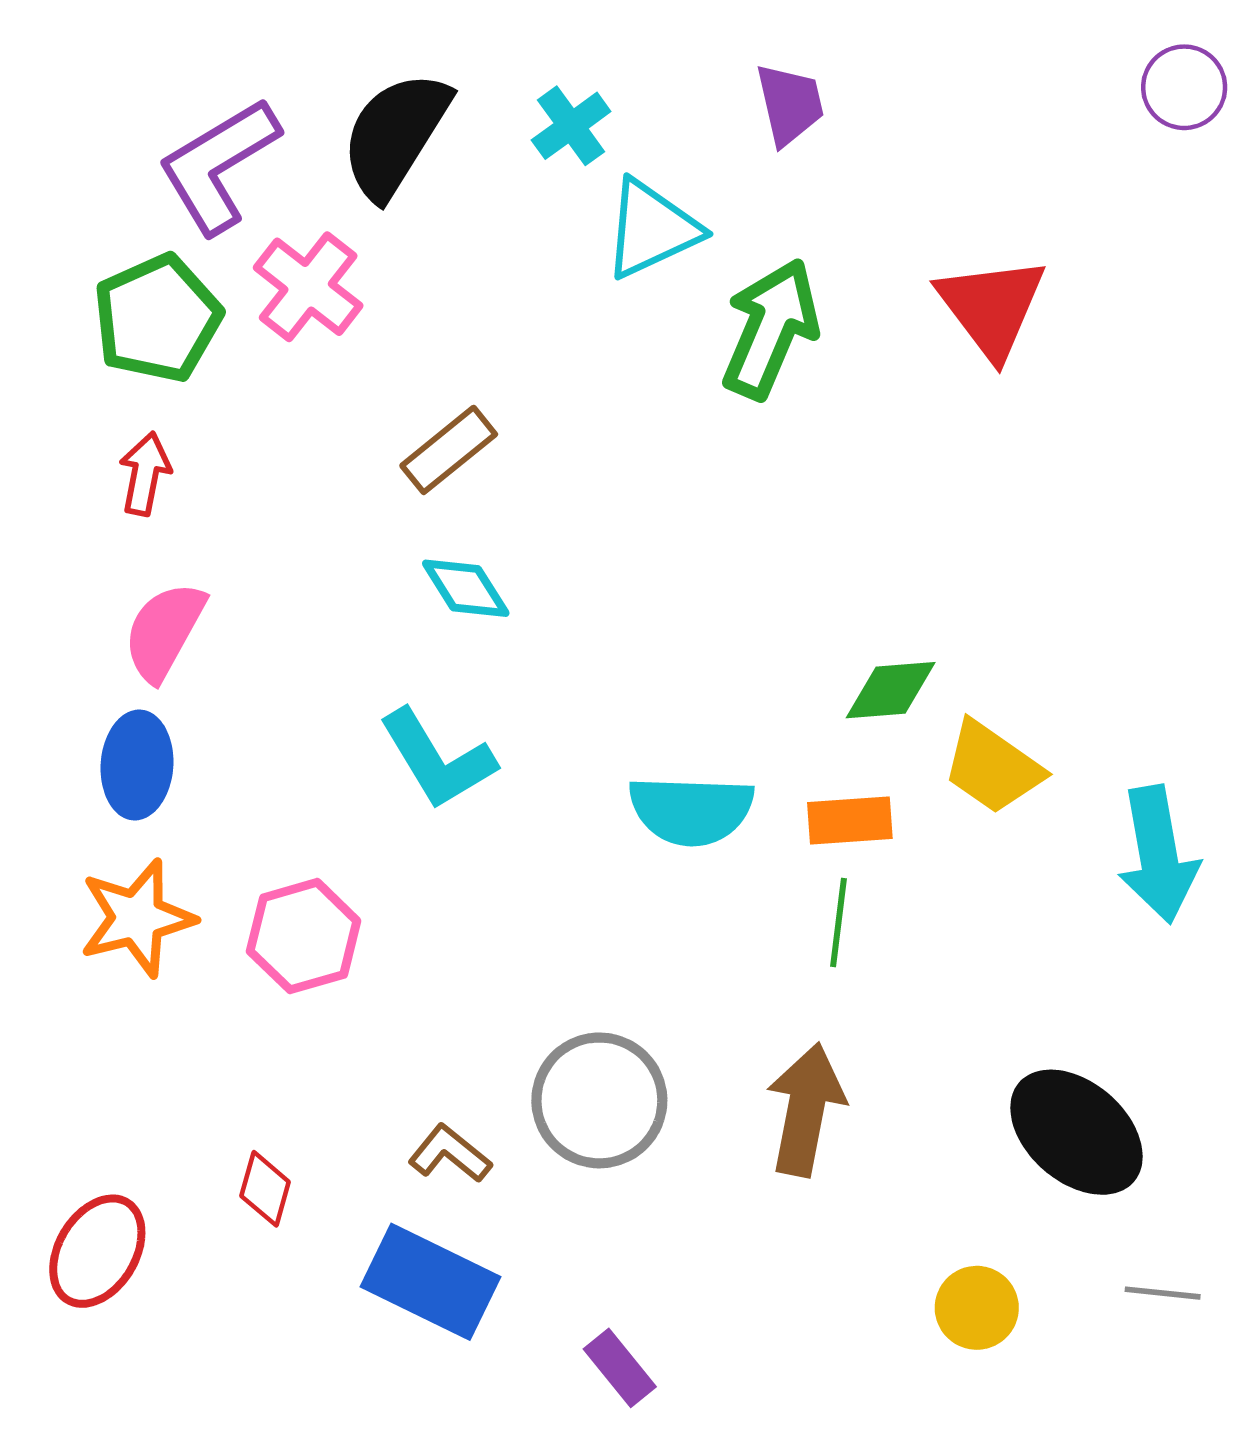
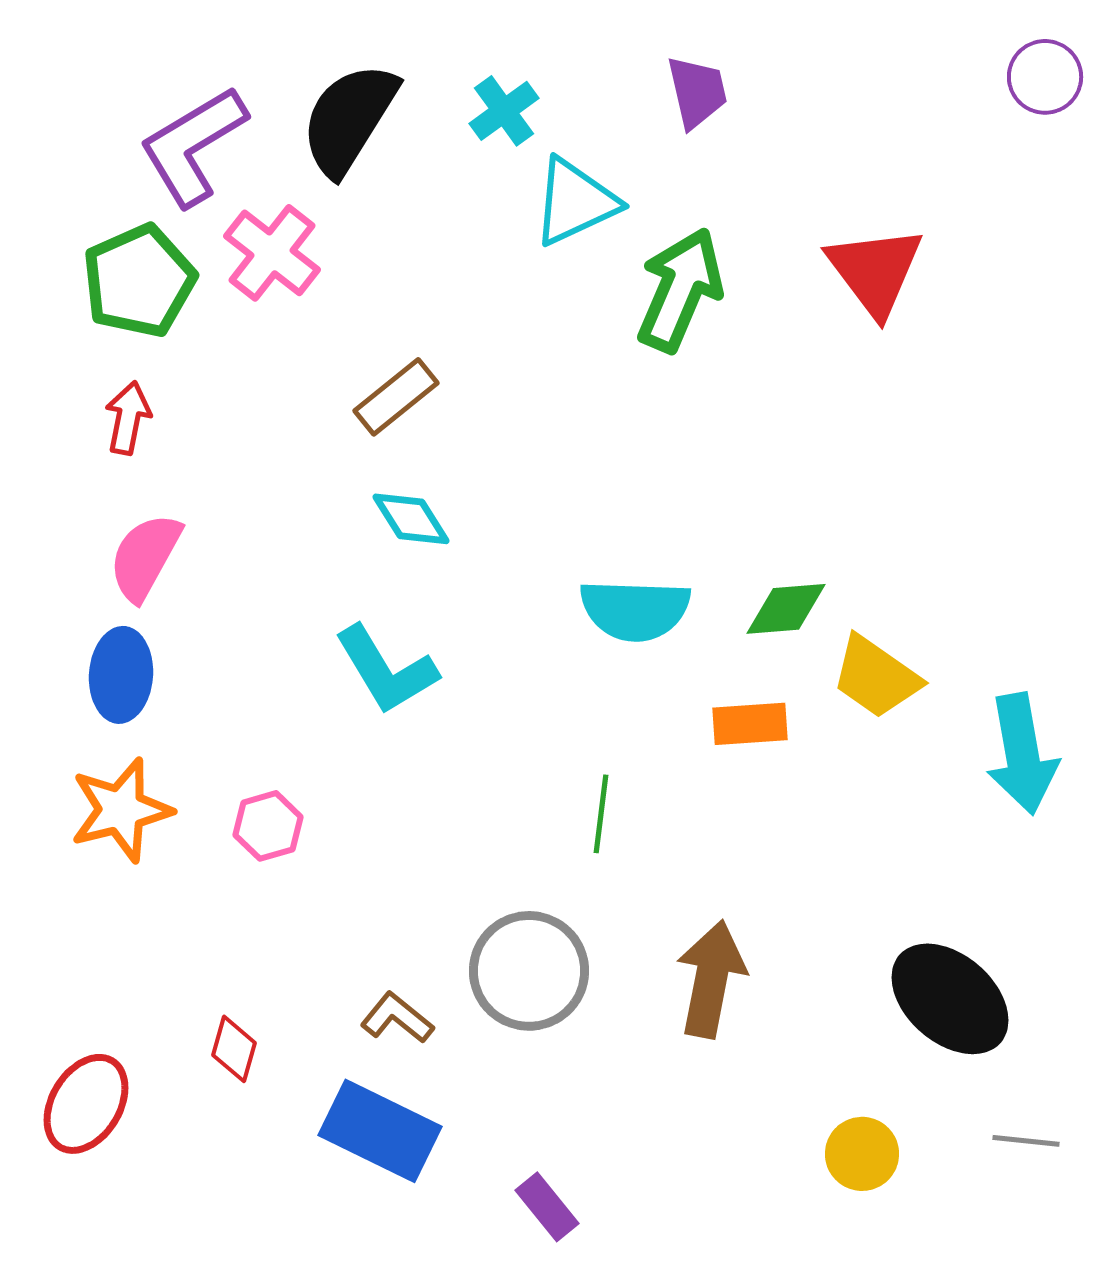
cyan semicircle: (691, 810) -> (635, 610), moved
green line: (838, 923) -> (601, 814), moved
pink hexagon: (304, 936) -> (268, 826), size x0.7

